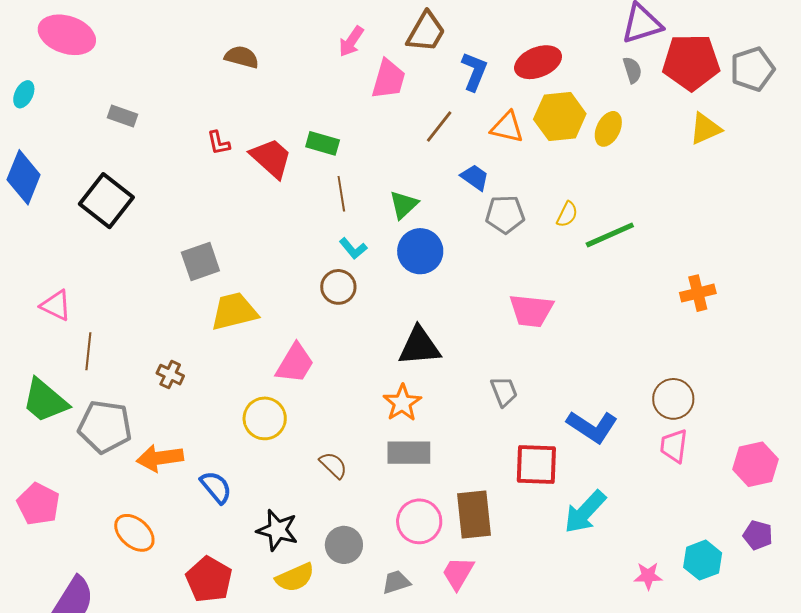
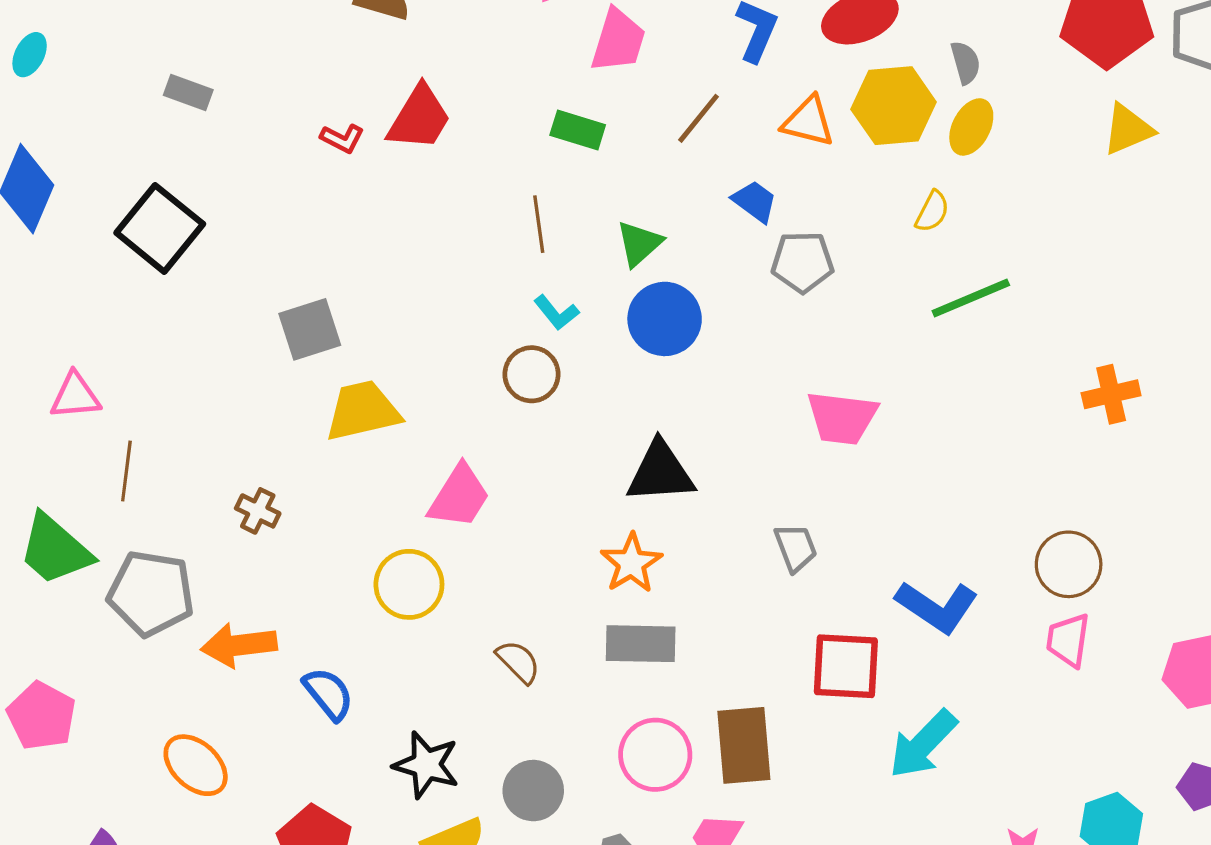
gray semicircle: (632, 70) -> (965, 63), moved
red L-shape: (219, 143) -> (342, 138), turned -52
green rectangle: (323, 143) -> (578, 130), moved
red trapezoid: (271, 158) -> (419, 118), moved, turned 78
yellow semicircle: (567, 214) -> (932, 211), moved
pink triangle: (56, 305) -> (75, 396), turned -32

